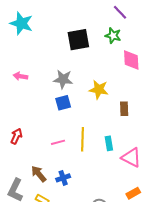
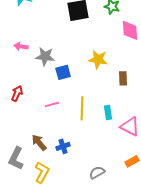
gray star: (63, 79) -> (45, 56), moved
red arrow: (16, 136) -> (17, 93), moved
pink line: (58, 142) -> (52, 104), moved

